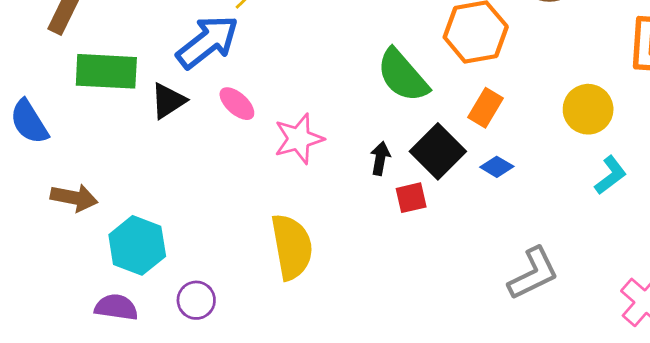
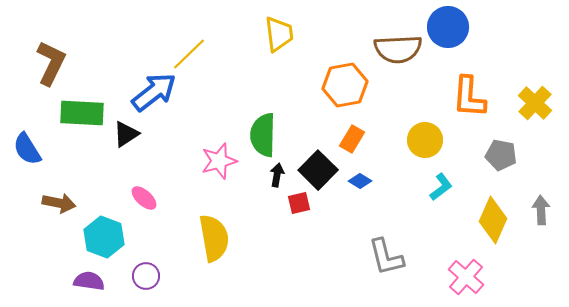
green semicircle: (403, 76) -> (263, 135), moved, turned 42
pink ellipse: (237, 104) -> (144, 198), moved
gray L-shape: (533, 274) -> (386, 257), turned 102

